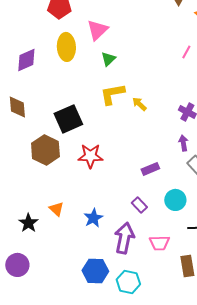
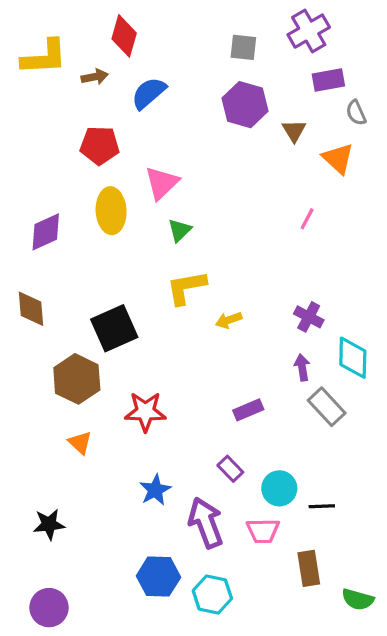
yellow arrow: (139, 104) -> (229, 320), moved, turned -63
red star: (90, 156) -> (145, 412), moved
cyan circle: (175, 200) -> (279, 488), moved
orange triangle: (56, 209) -> (80, 443), moved
black star: (28, 223) -> (49, 524), moved, turned 30
purple arrow: (124, 238) -> (206, 523), turned -32
purple circle: (17, 265) -> (49, 608), moved

